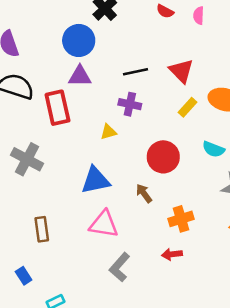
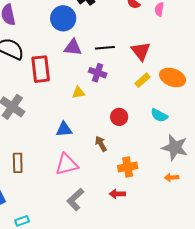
purple triangle: (80, 76) -> (73, 47), moved
red circle: (163, 157) -> (119, 117), size x0.7
blue triangle: (95, 180) -> (64, 129), size x0.7
pink triangle: (104, 224) -> (67, 164), turned -30

